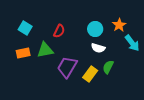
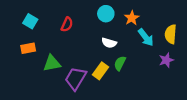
cyan circle: (95, 29) -> (106, 14), moved
green triangle: (45, 50) -> (52, 63), moved
purple trapezoid: (67, 67) -> (76, 78), moved

